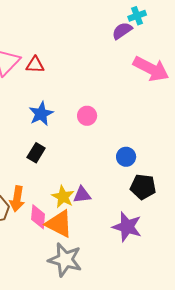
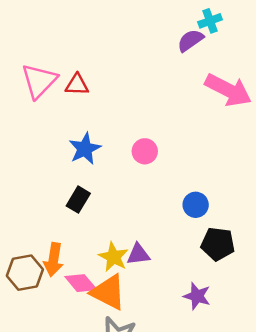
pink diamond: (38, 217) -> (81, 283), turned -45
purple star: (127, 227) -> (197, 296), size x0.7

